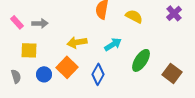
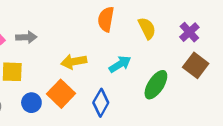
purple cross: (174, 13) -> (189, 32), moved
yellow semicircle: (134, 16) -> (147, 28), turned 36
brown square: (172, 73) -> (196, 65), moved

